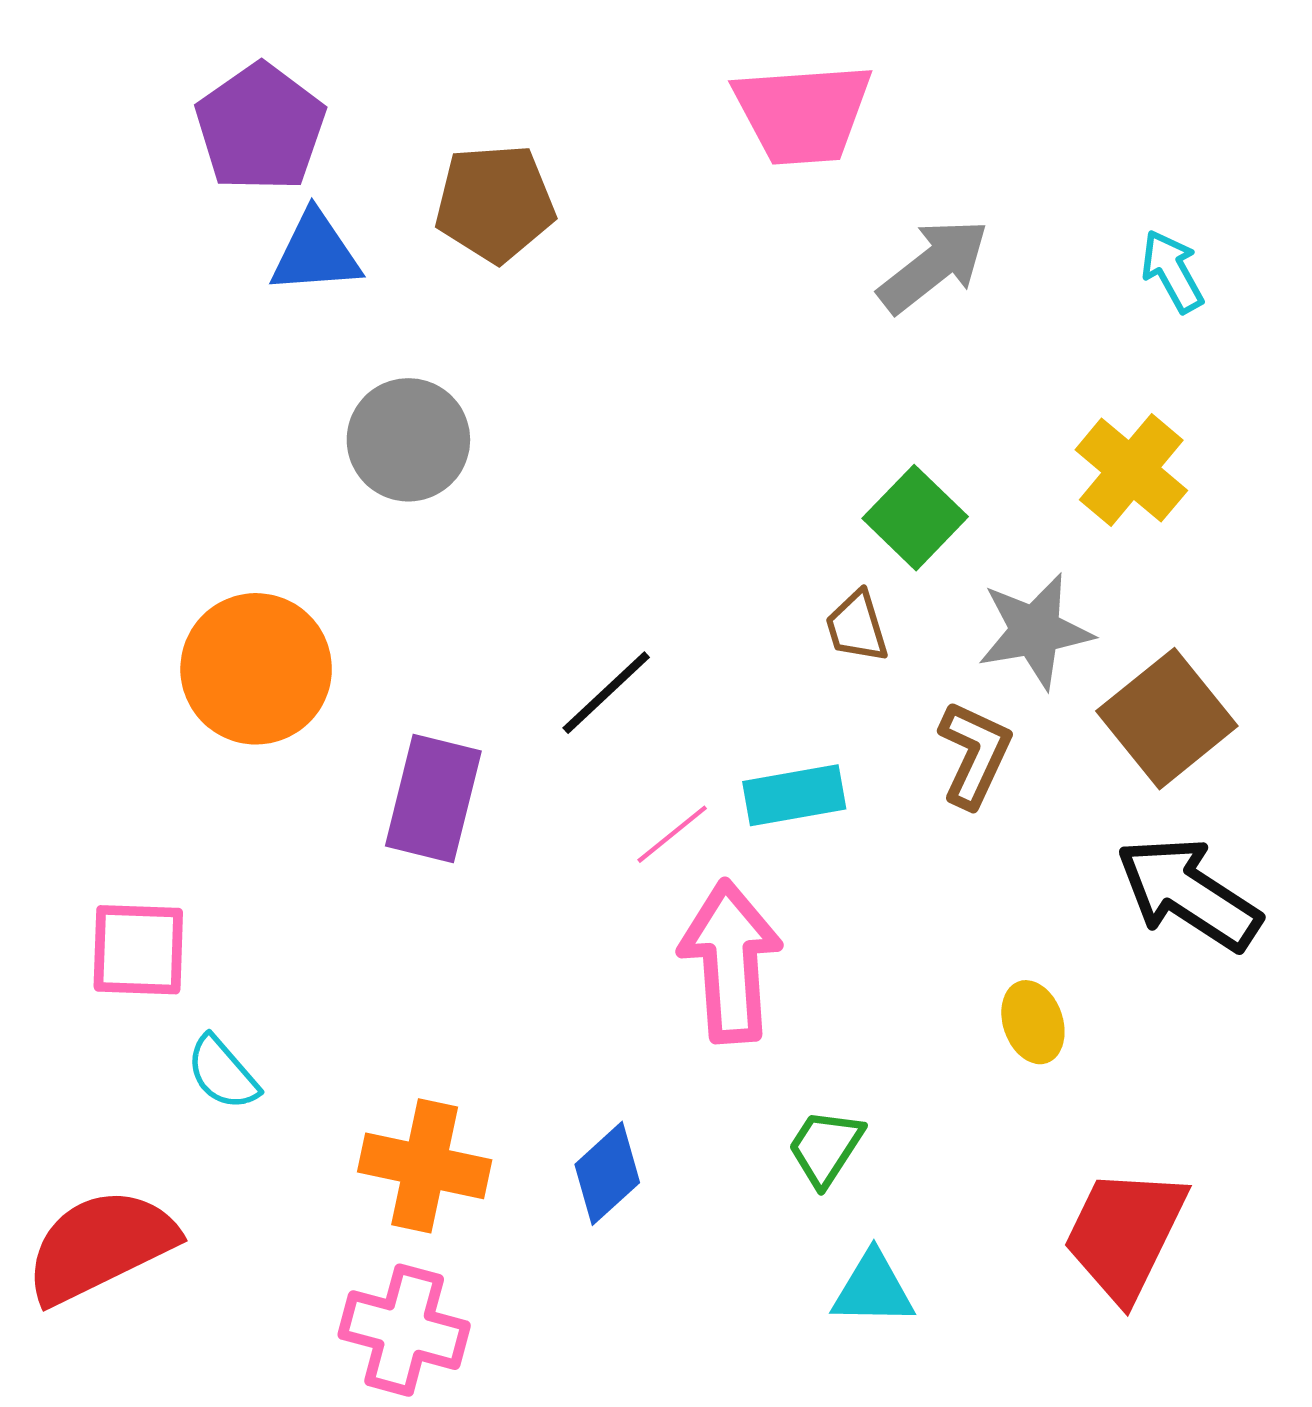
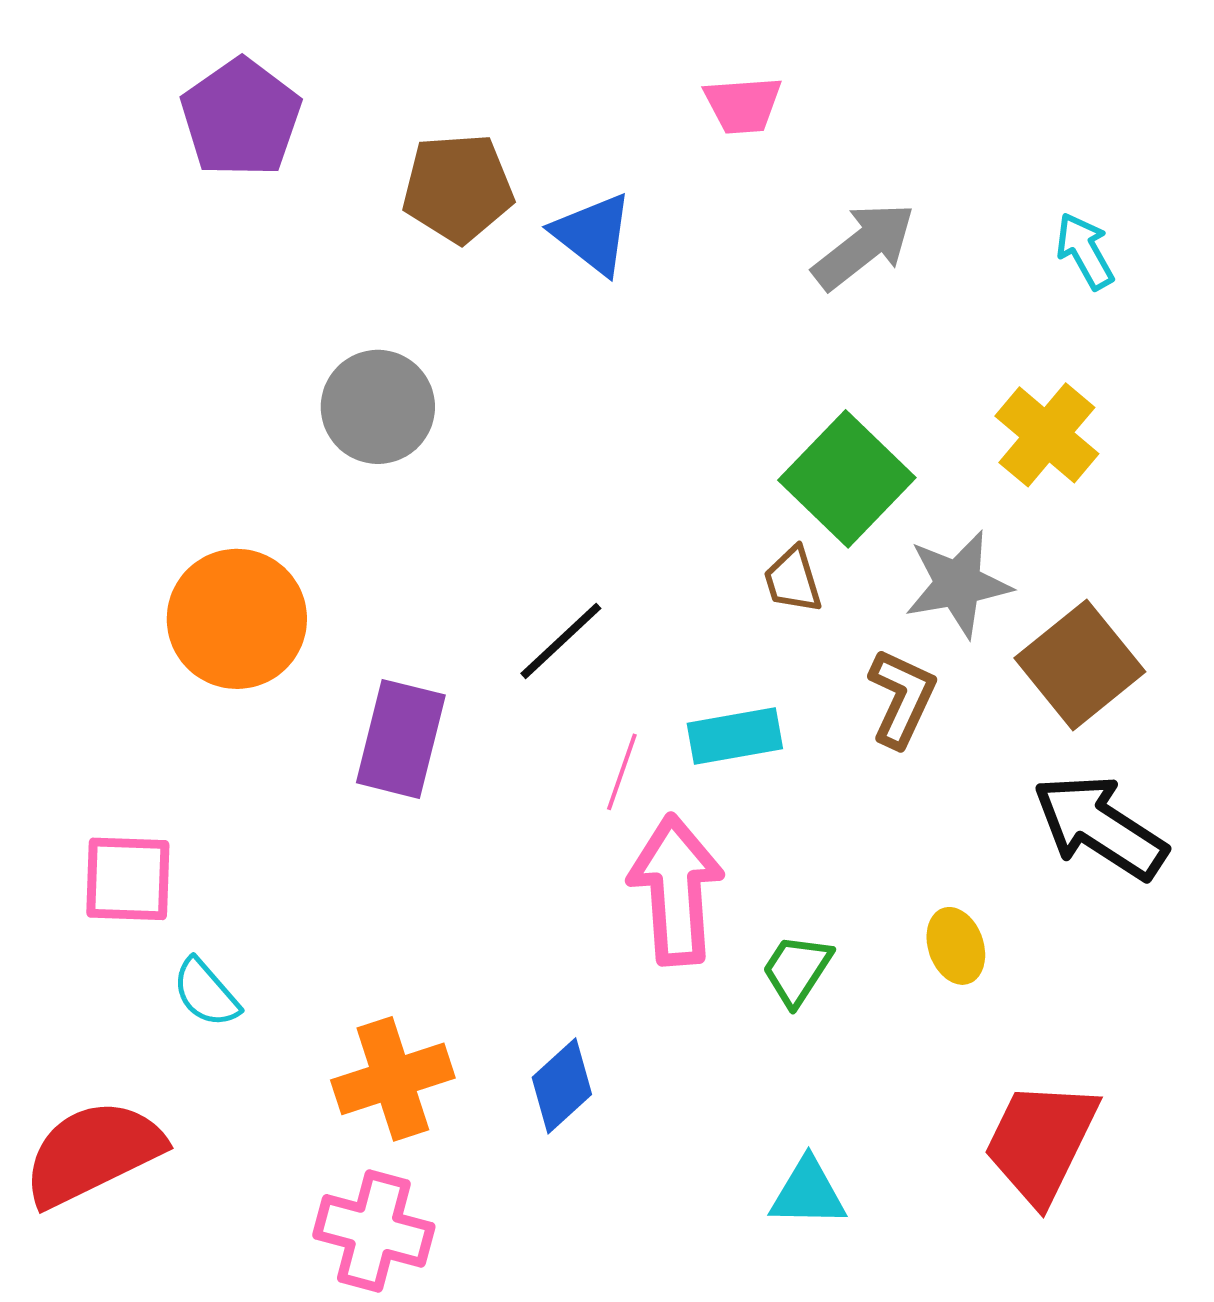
pink trapezoid: (803, 113) -> (743, 105), size x0.6
blue triangle: (316, 253) -> (593, 234), moved, turned 42
green square: (915, 518) -> (847, 479), size x1.4
pink line: (672, 834) -> (622, 772), turned -32
green trapezoid: (825, 1147) -> (797, 970), moved
orange cross: (425, 1166) -> (393, 1079), turned -30

